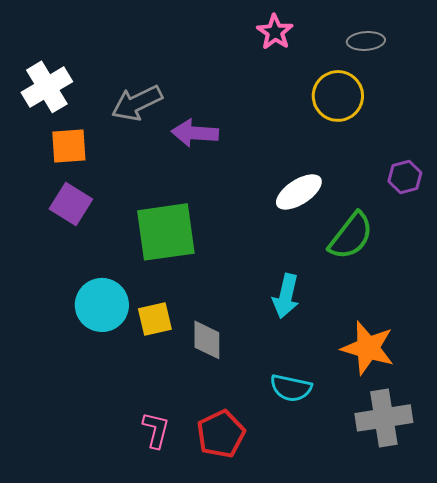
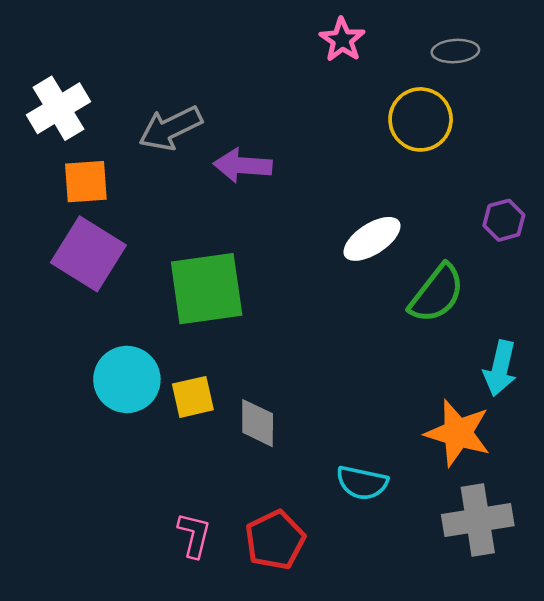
purple square: (71, 204) -> (88, 254), size x1.4
cyan arrow: (286, 296) -> (500, 368), moved

